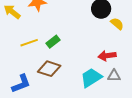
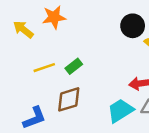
brown diamond: (49, 69) -> (69, 99), turned -35

